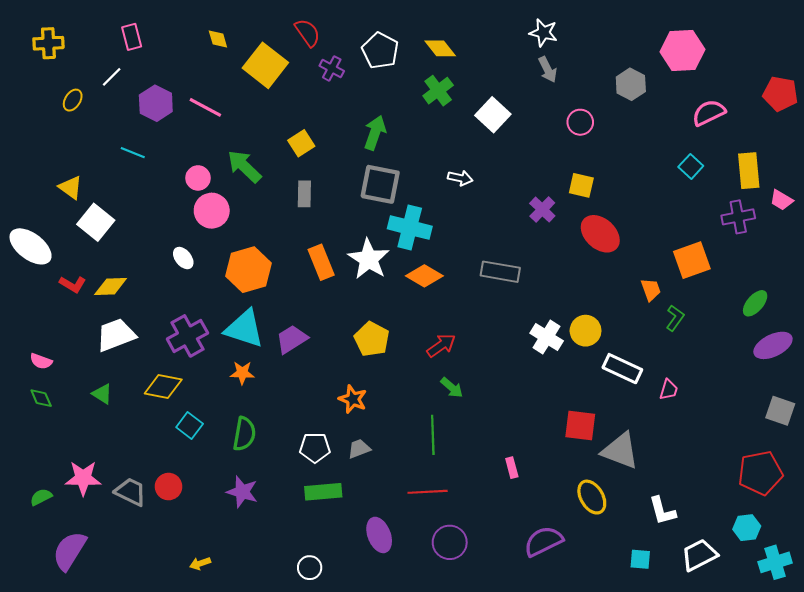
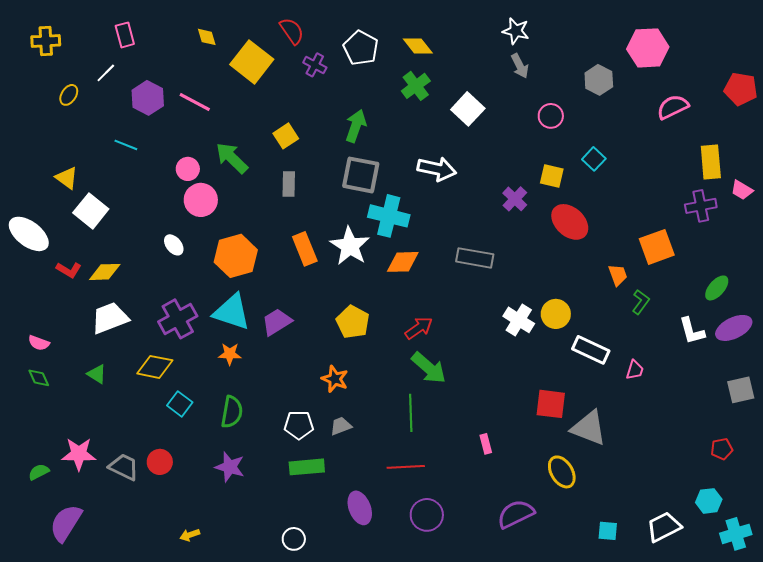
cyan square: (691, 166) -> (594, 159), moved
white arrow: (460, 178) -> (437, 169), size x1.6
orange diamond: (424, 276) -> (403, 262), turned -32
green arrow: (452, 388) -> (429, 368), size x1.6
gray square: (780, 411) -> (741, 390), turned -32
red pentagon: (760, 473) -> (722, 449), size x0.5
white L-shape: (662, 511) -> (692, 331), moved

